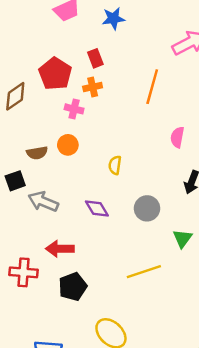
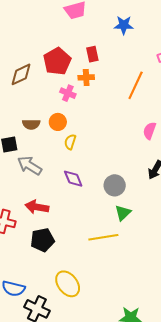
blue star: (113, 19) -> (124, 25), moved
yellow semicircle: (115, 165) -> (70, 142), moved
green triangle: (182, 238) -> (123, 213), moved

